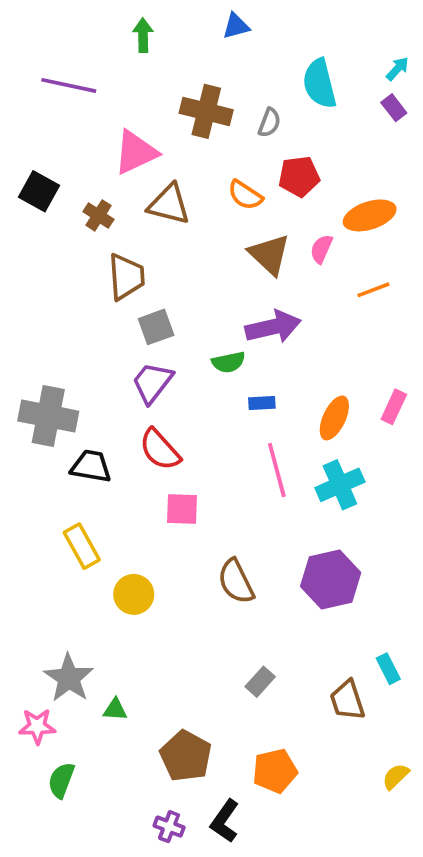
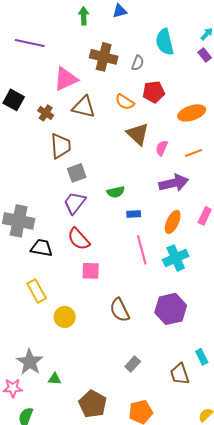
green arrow: (143, 35) -> (84, 16), moved
pink semicircle: (321, 249) -> (162, 148), moved
purple arrow: (273, 327) -> (174, 183), moved

